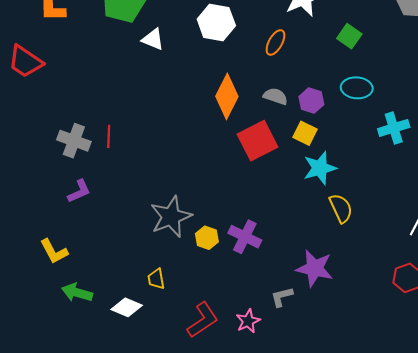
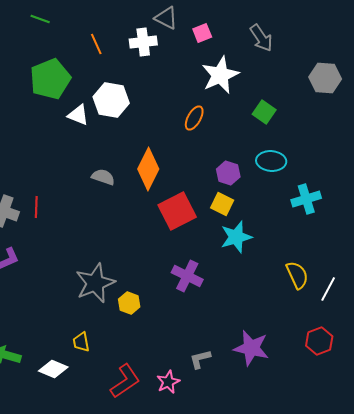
white hexagon: (216, 22) -> (111, 100), moved
gray semicircle: (275, 96) -> (103, 177), moved
yellow semicircle: (341, 208) -> (297, 275), moved
purple cross: (245, 237) -> (187, 276), moved
purple star: (315, 268) -> (251, 348), moved

